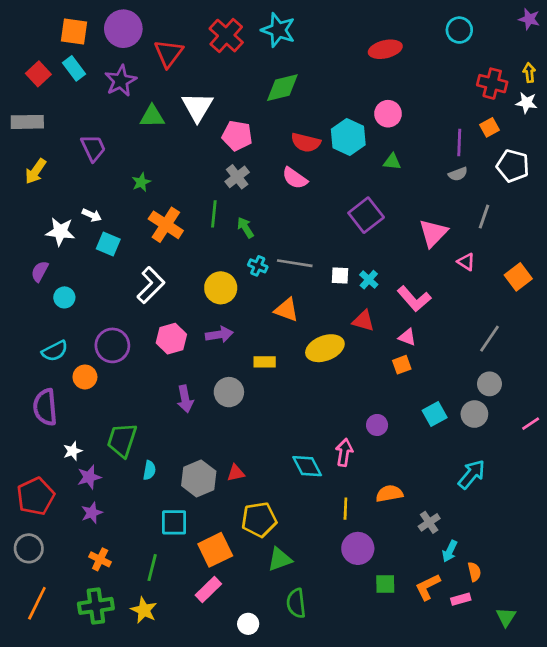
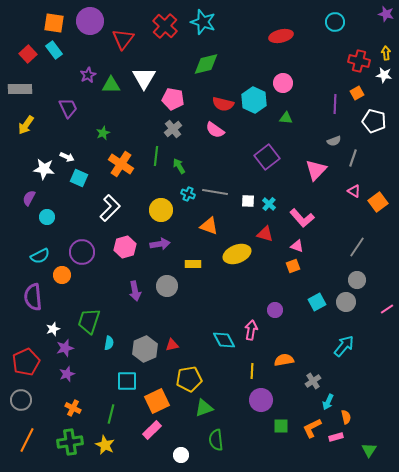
purple star: (121, 81) -> (88, 75), moved, size x0.7
gray semicircle: (458, 174) -> (334, 141), moved
pink triangle: (466, 262) -> (354, 191), moved

